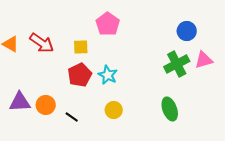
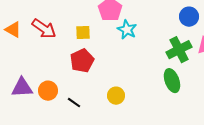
cyan star: (108, 75) -> (127, 30), moved
green ellipse: (170, 109) -> (172, 81), moved

